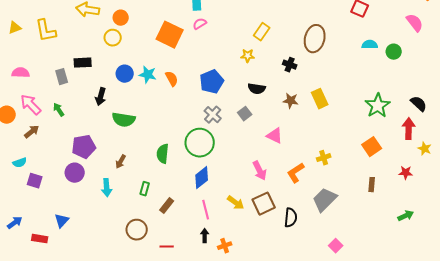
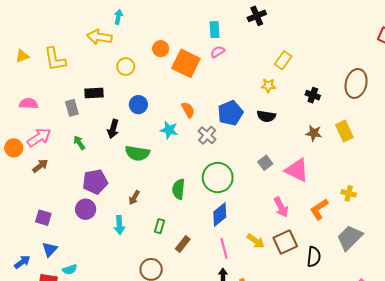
orange circle: (121, 18) -> (161, 49), moved
brown ellipse: (315, 39) -> (356, 83), moved
cyan star: (148, 75) -> (169, 130), moved
black semicircle: (257, 89) -> (266, 116), moved
pink arrow: (31, 105) -> (39, 137), turned 100
green arrow: (59, 110) -> (79, 143), moved
gray square: (245, 114) -> (265, 163), moved
gray cross: (213, 115) -> (207, 135), moved
pink triangle: (275, 136) -> (297, 170), size x1.4
yellow cross: (324, 158) -> (349, 193), turned 32
cyan semicircle: (20, 163) -> (70, 269), moved
blue triangle: (62, 221) -> (50, 249), moved

